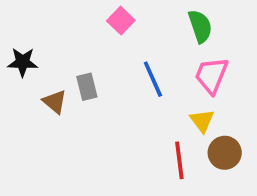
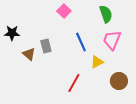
yellow triangle: (202, 121) -> (97, 62), moved, turned 40
red line: (179, 160) -> (74, 83), moved, turned 36

